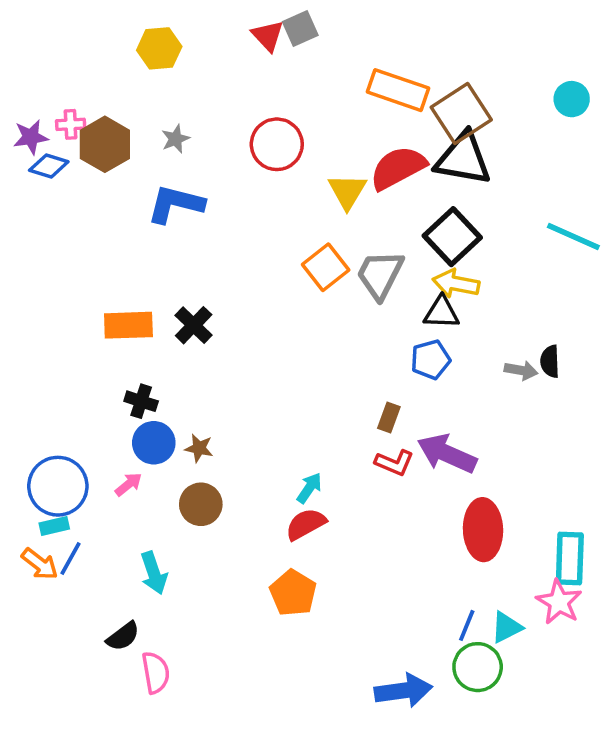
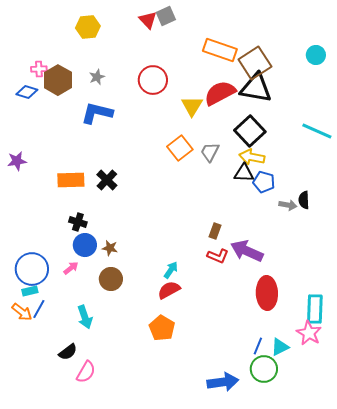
purple star: (31, 137) -> (17, 161), moved
gray trapezoid: (380, 275) -> (210, 152), size x0.7
blue pentagon: (431, 360) -> (264, 182), moved, turned 30
pink semicircle: (156, 673) -> (86, 372), turned 40

